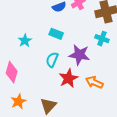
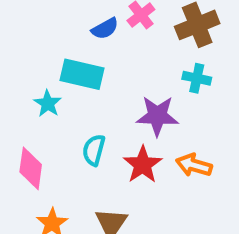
cyan rectangle: (56, 34) -> (82, 74), moved, size x1.5
cyan semicircle: (52, 60) -> (94, 150), moved

